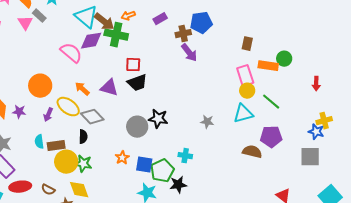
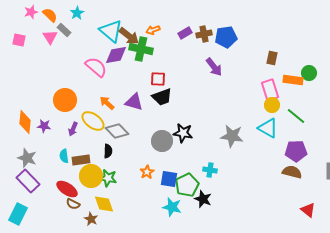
brown cross: (183, 34) -> (204, 34), moved
cyan triangle: (243, 114) -> (268, 128), turned 45
gray star: (207, 122) -> (232, 136), size x1.6
brown semicircle: (252, 152) -> (292, 172), moved
black star: (178, 185) -> (203, 199), turned 30
red ellipse: (20, 187) -> (67, 189), moved, turned 40

